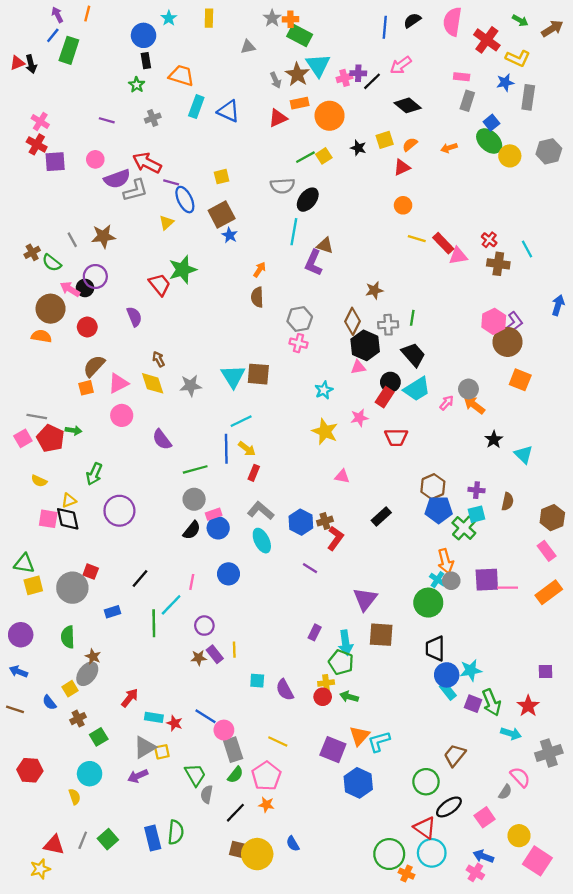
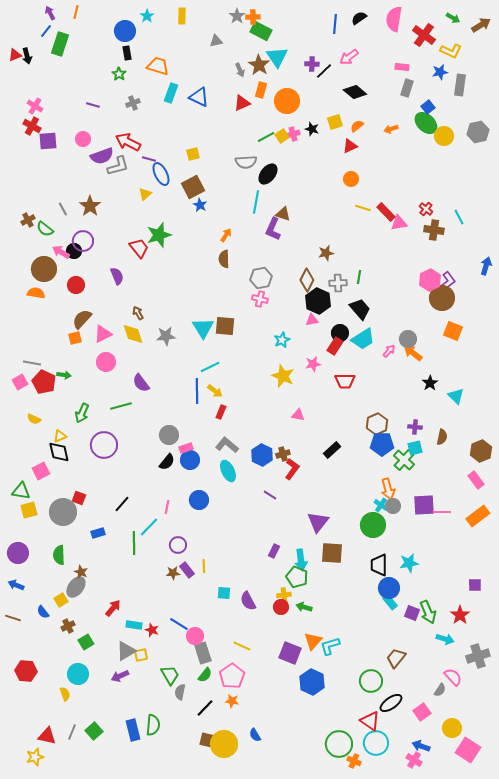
pink cross: (344, 78) -> (293, 134), moved
orange rectangle: (300, 103) -> (261, 90), turned -63
brown star: (103, 236) -> (90, 206), turned -30
green line: (195, 469) -> (121, 406), moved
pink square: (48, 519) -> (41, 471), moved, turned -36
cyan star: (471, 670) -> (409, 563), moved

